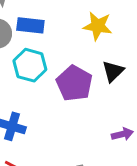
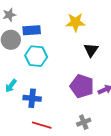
purple pentagon: (74, 83) -> (82, 86), moved

